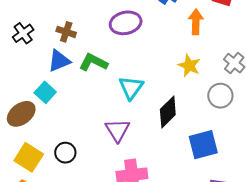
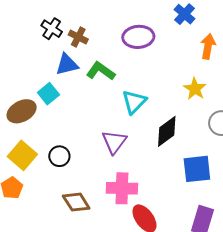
black cross: (23, 33) -> (52, 29), moved, turned -30

